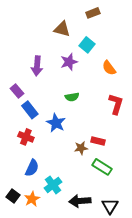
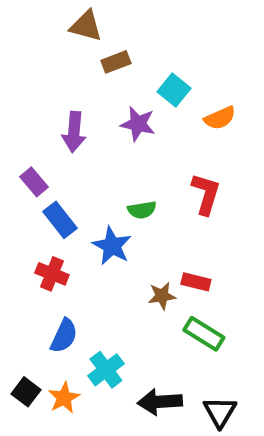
brown rectangle: (93, 13) -> (116, 62), moved
brown triangle: (62, 29) -> (86, 26), moved
purple star: (69, 62) -> (138, 124), turned 30
orange semicircle: (109, 68) -> (220, 118), moved, turned -77
green semicircle: (72, 97) -> (142, 210), moved
red L-shape: (116, 104) -> (206, 194), moved

